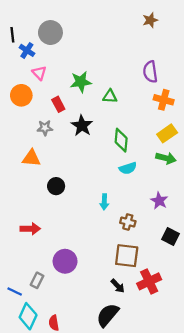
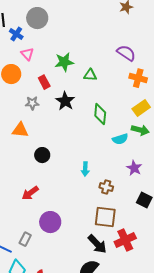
purple semicircle: (150, 72) -> (126, 53), turned 132
cyan semicircle: (128, 168) -> (120, 139), moved
red arrow: (30, 229) -> (30, 193), moved, turned 144
black arrow: (118, 286) -> (97, 244), size x1.5

